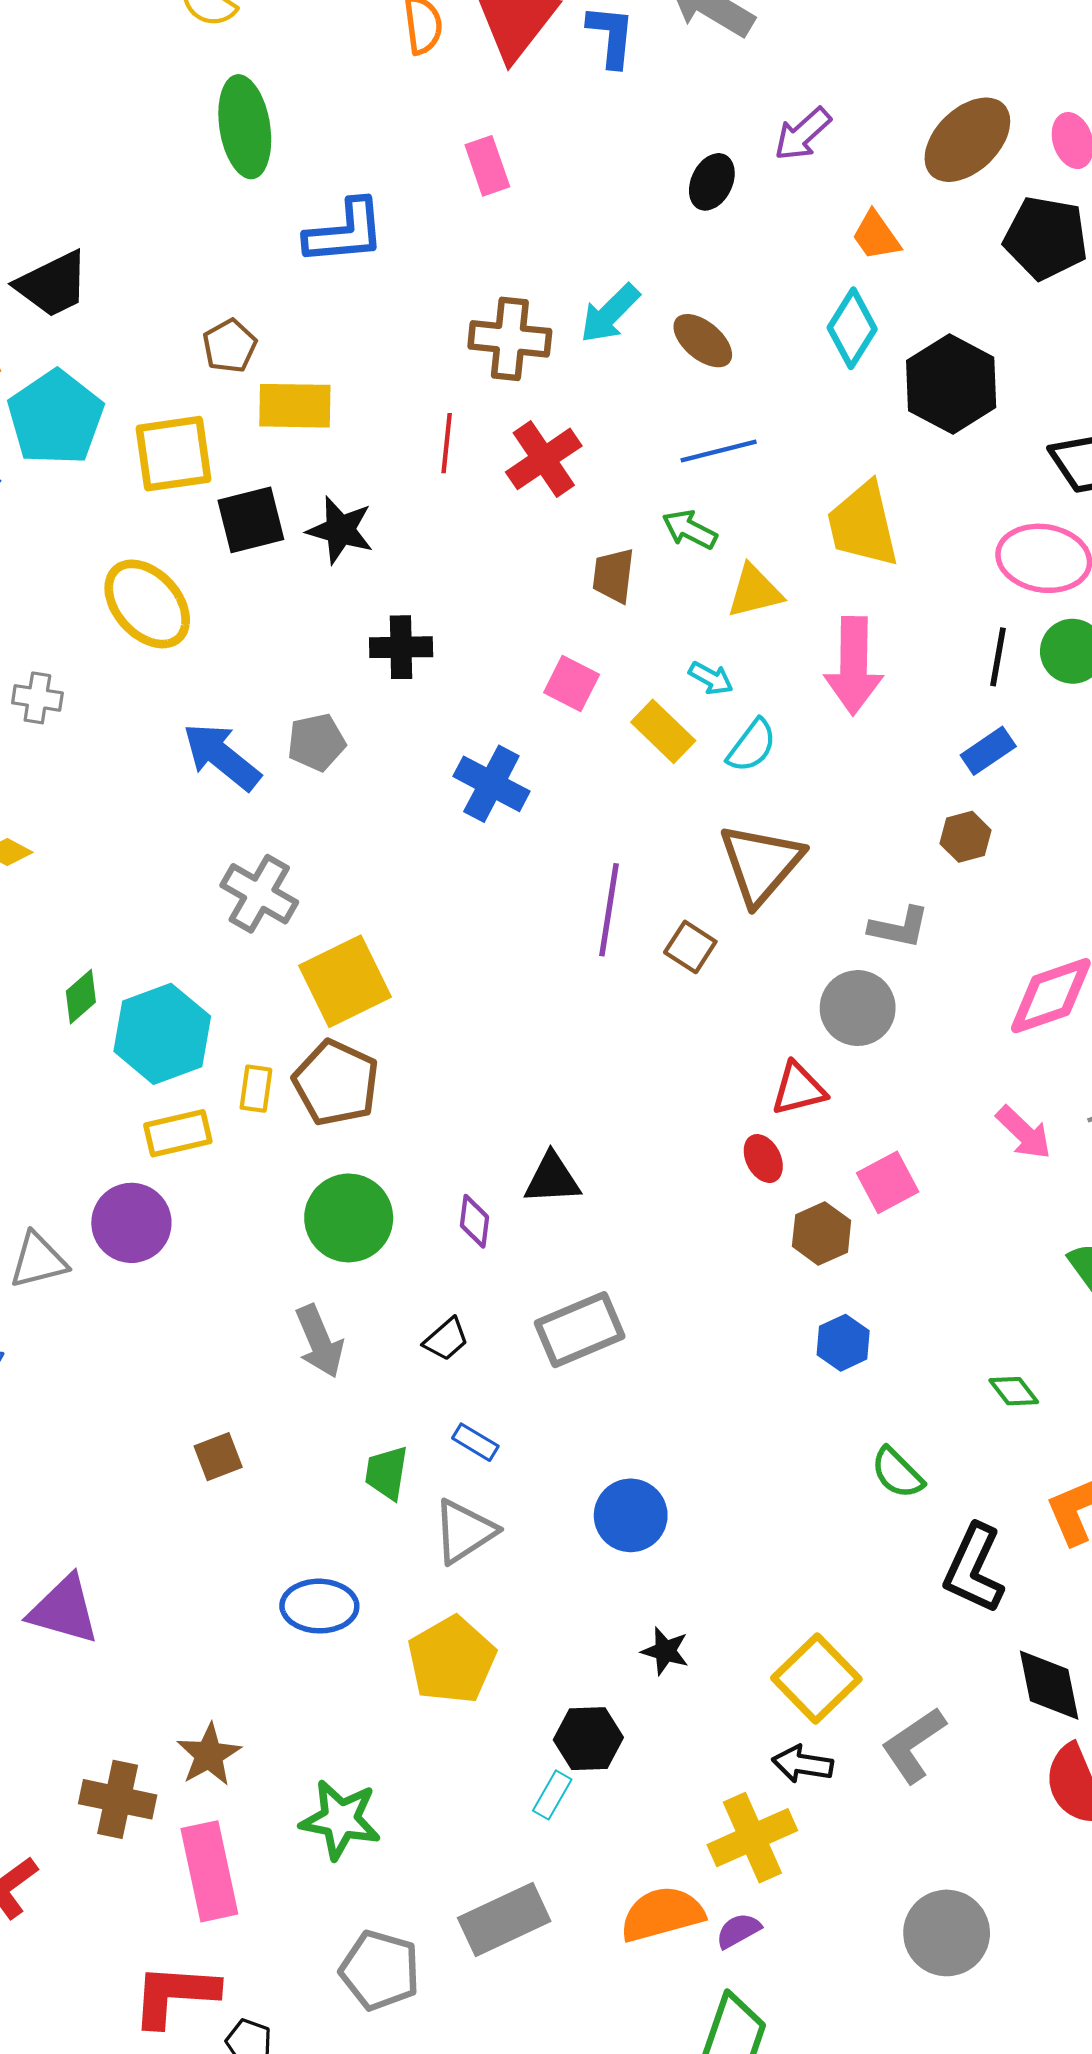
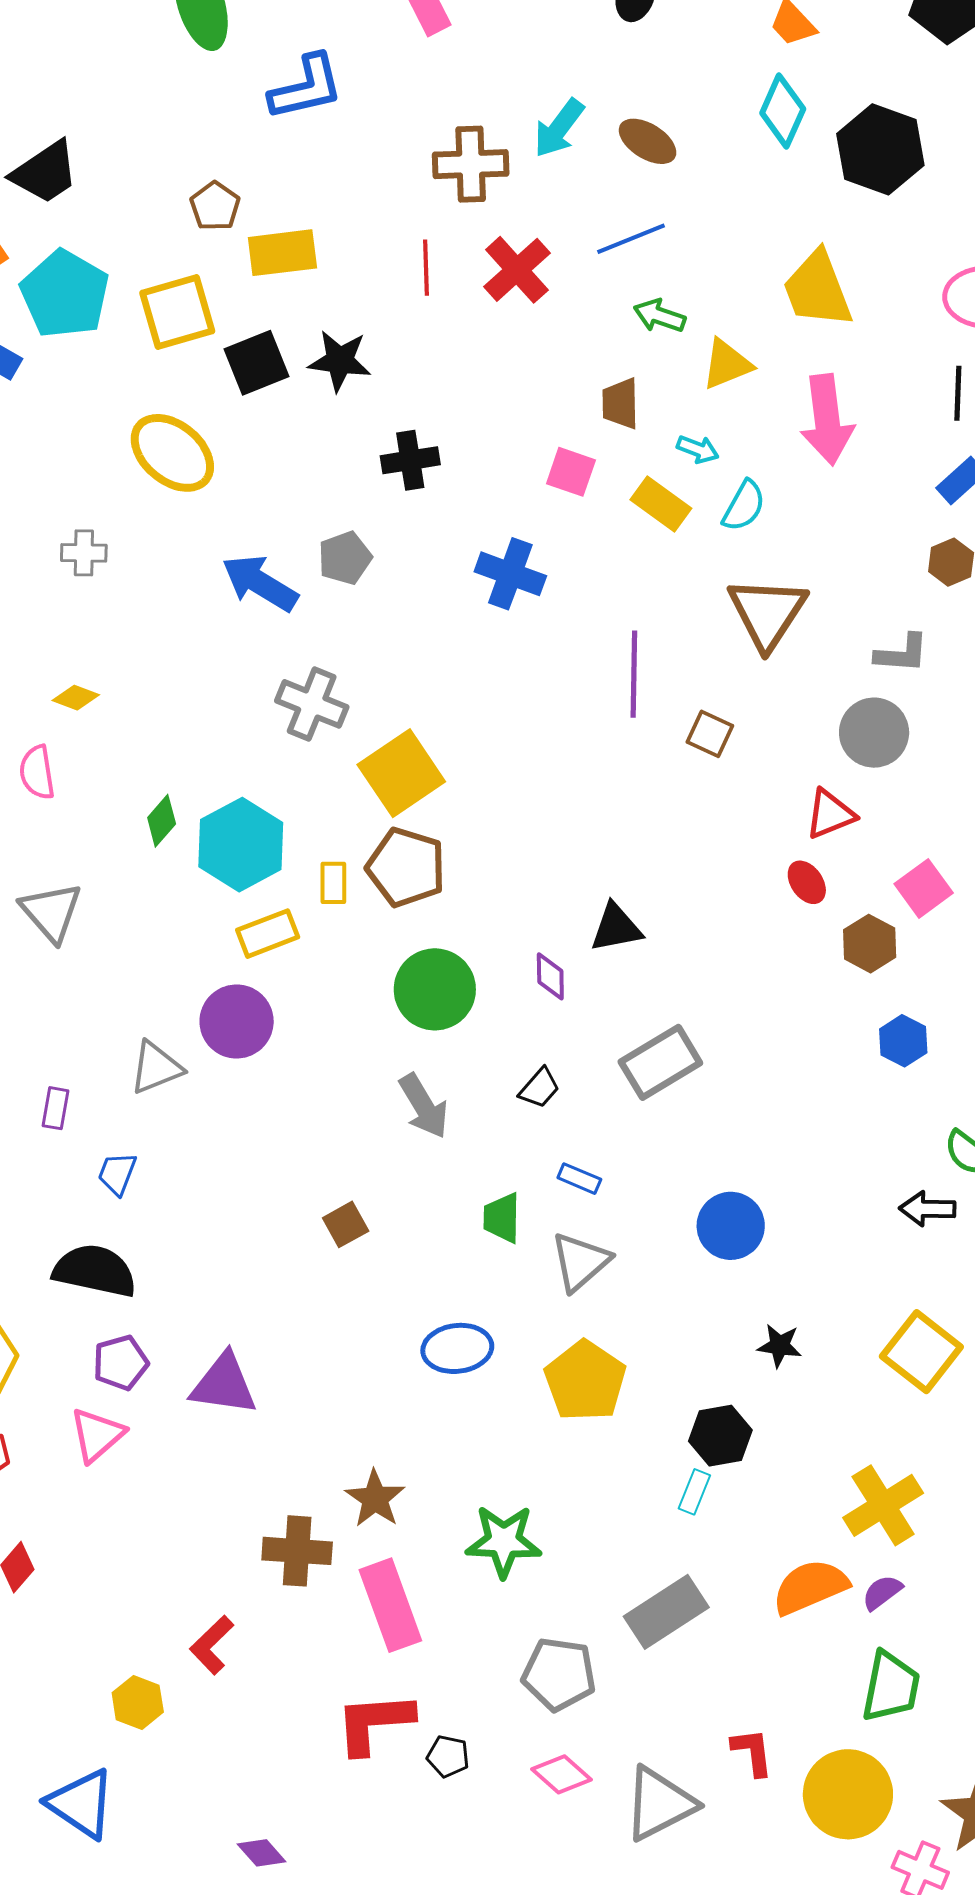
blue line: (719, 451) -> (631, 239), moved
brown trapezoid: (613, 576) -> (620, 404), moved
brown square: (690, 947) -> (710, 734), moved
black arrow: (803, 1764) -> (927, 1209), moved

